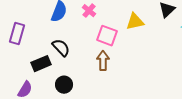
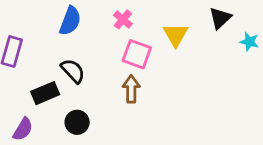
pink cross: (89, 11) -> (123, 19), moved
yellow triangle: (135, 22) -> (176, 35), turned -48

